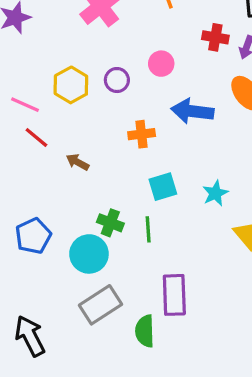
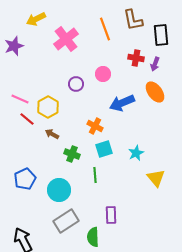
yellow hexagon: (71, 85) -> (48, 107), moved
blue arrow: (192, 111) -> (122, 103), turned -30
orange cross: (142, 134) -> (95, 126), moved, turned 35
green cross: (110, 223) -> (72, 154), moved
purple rectangle: (174, 295) -> (111, 215), size x0.7

